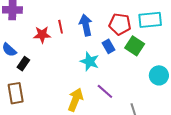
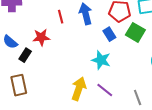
red star: (42, 35) -> (41, 37), moved
cyan star: (90, 61) -> (101, 60), moved
purple line: (105, 91) -> (105, 90), moved

